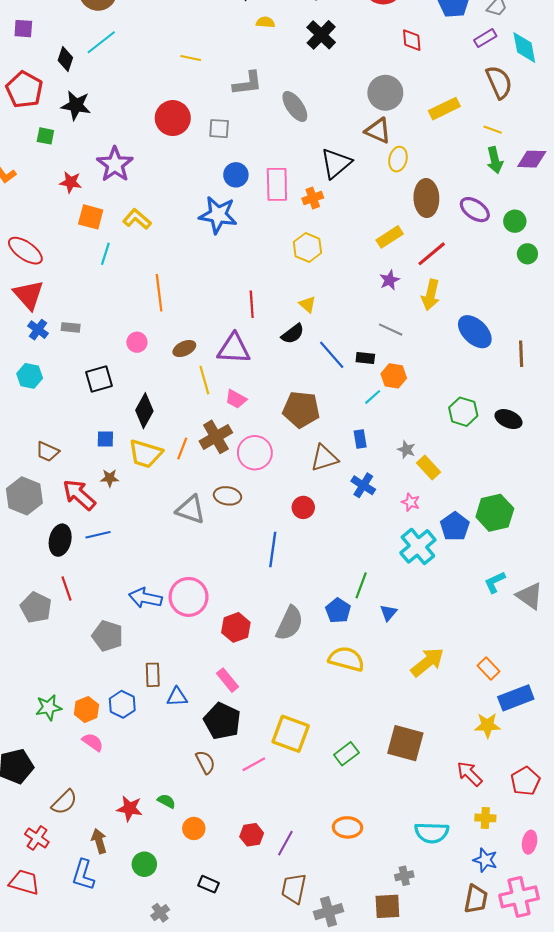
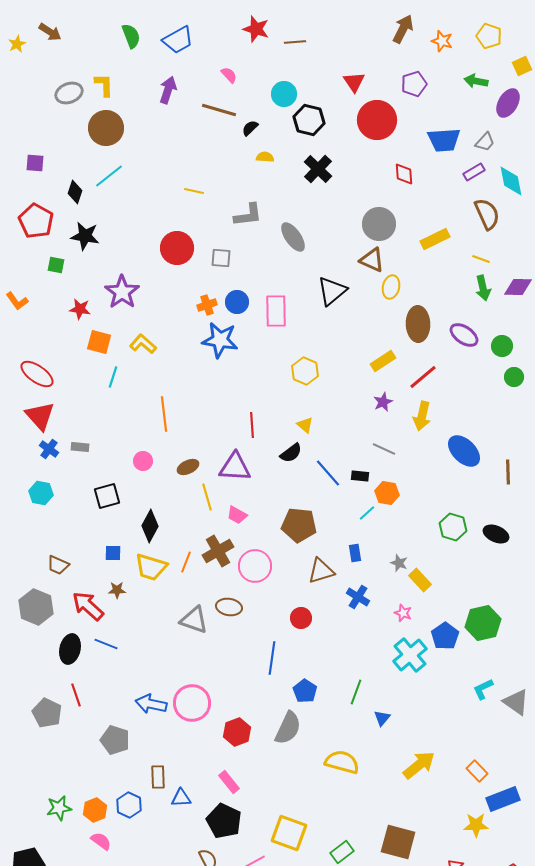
orange cross: (313, 198) -> (207, 305), moved
blue line: (98, 535) -> (106, 644), turned 35
blue pentagon: (338, 611) -> (305, 691), moved

